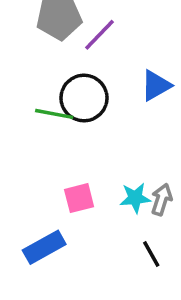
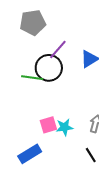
purple line: (100, 35) -> (58, 49), moved
cyan star: (135, 198) -> (64, 127), moved

